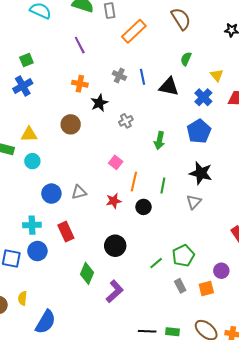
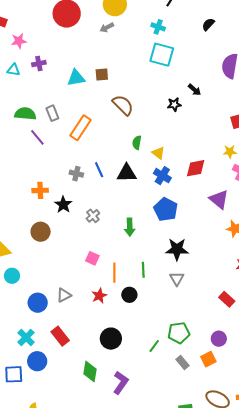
purple line: (80, 45) -> (37, 137), moved
yellow triangle: (217, 75) -> (158, 153), moved
cyan cross: (32, 225) -> (26, 337), turned -30
green pentagon: (183, 256) -> (179, 333), turned 30

